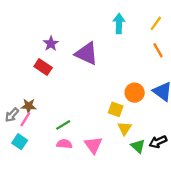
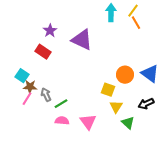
yellow line: (156, 23) -> (133, 11), moved
orange line: (158, 50) -> (136, 23), moved
gray arrow: (12, 115) -> (46, 95), moved, turned 112
cyan square: (20, 142) -> (22, 76), moved
black arrow: (158, 142) -> (146, 104), moved

